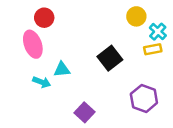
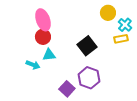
red circle: (44, 18) -> (43, 37), moved
pink ellipse: (33, 44) -> (43, 20), moved
purple hexagon: (144, 98) -> (89, 78), moved

